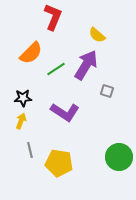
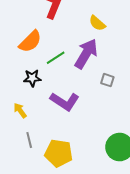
black star: (23, 98) -> (32, 78), moved
yellow arrow: (21, 121) -> (20, 110), turned -56

